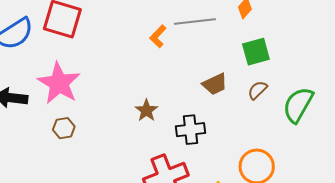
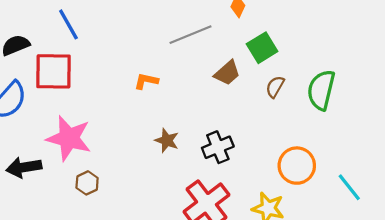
orange L-shape: (158, 36) -> (146, 81), moved, turned 75
brown trapezoid: (215, 84) -> (227, 73), moved

